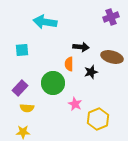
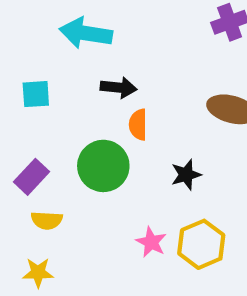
black arrow: (81, 47) -> (119, 88), moved
black star: (91, 72) -> (186, 175), moved
pink star: (75, 104) -> (151, 242), moved

